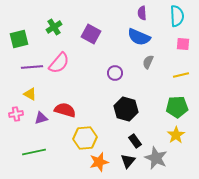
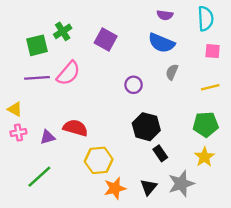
purple semicircle: (142, 13) -> (165, 15), turned -80
green square: (19, 39) -> (37, 45), moved
yellow triangle: (30, 94) -> (15, 109), moved
black rectangle: (135, 141) -> (160, 153), moved
green line: (34, 152) -> (39, 177), turned -30
gray star: (156, 158) -> (181, 184), turned 30

